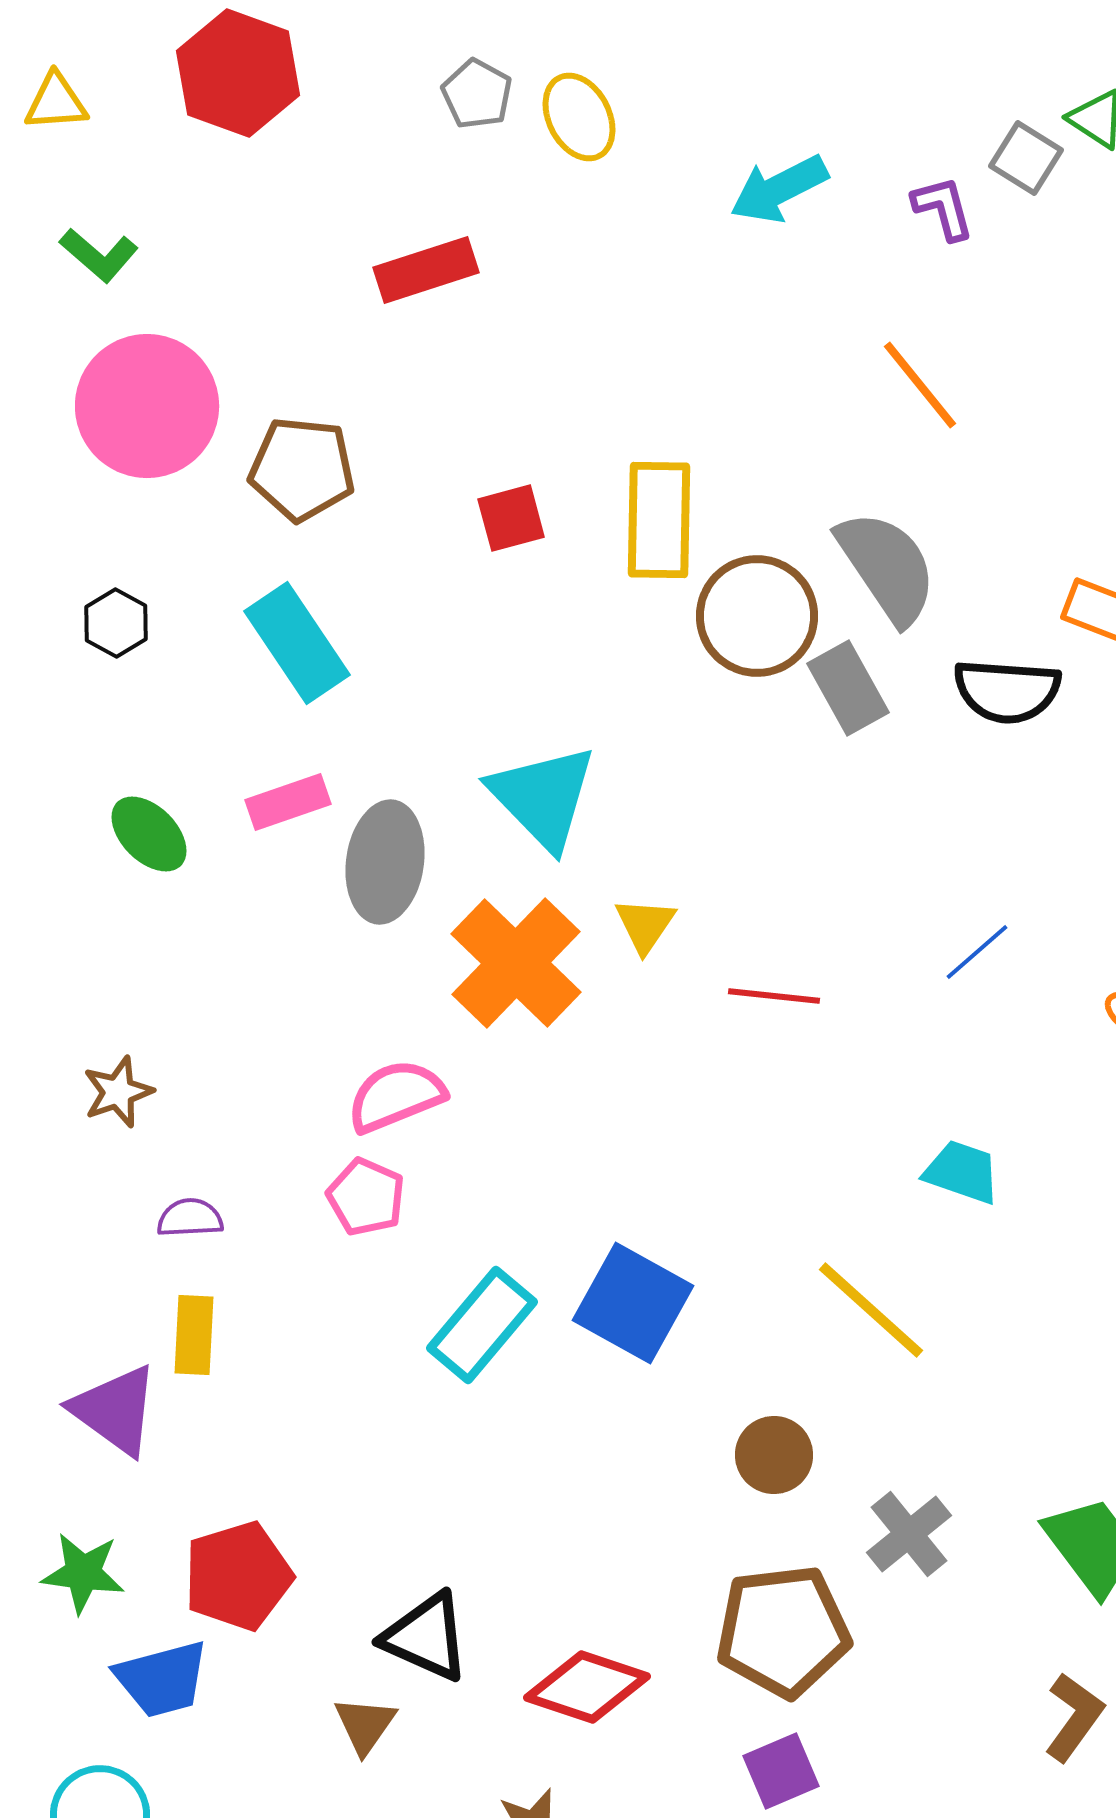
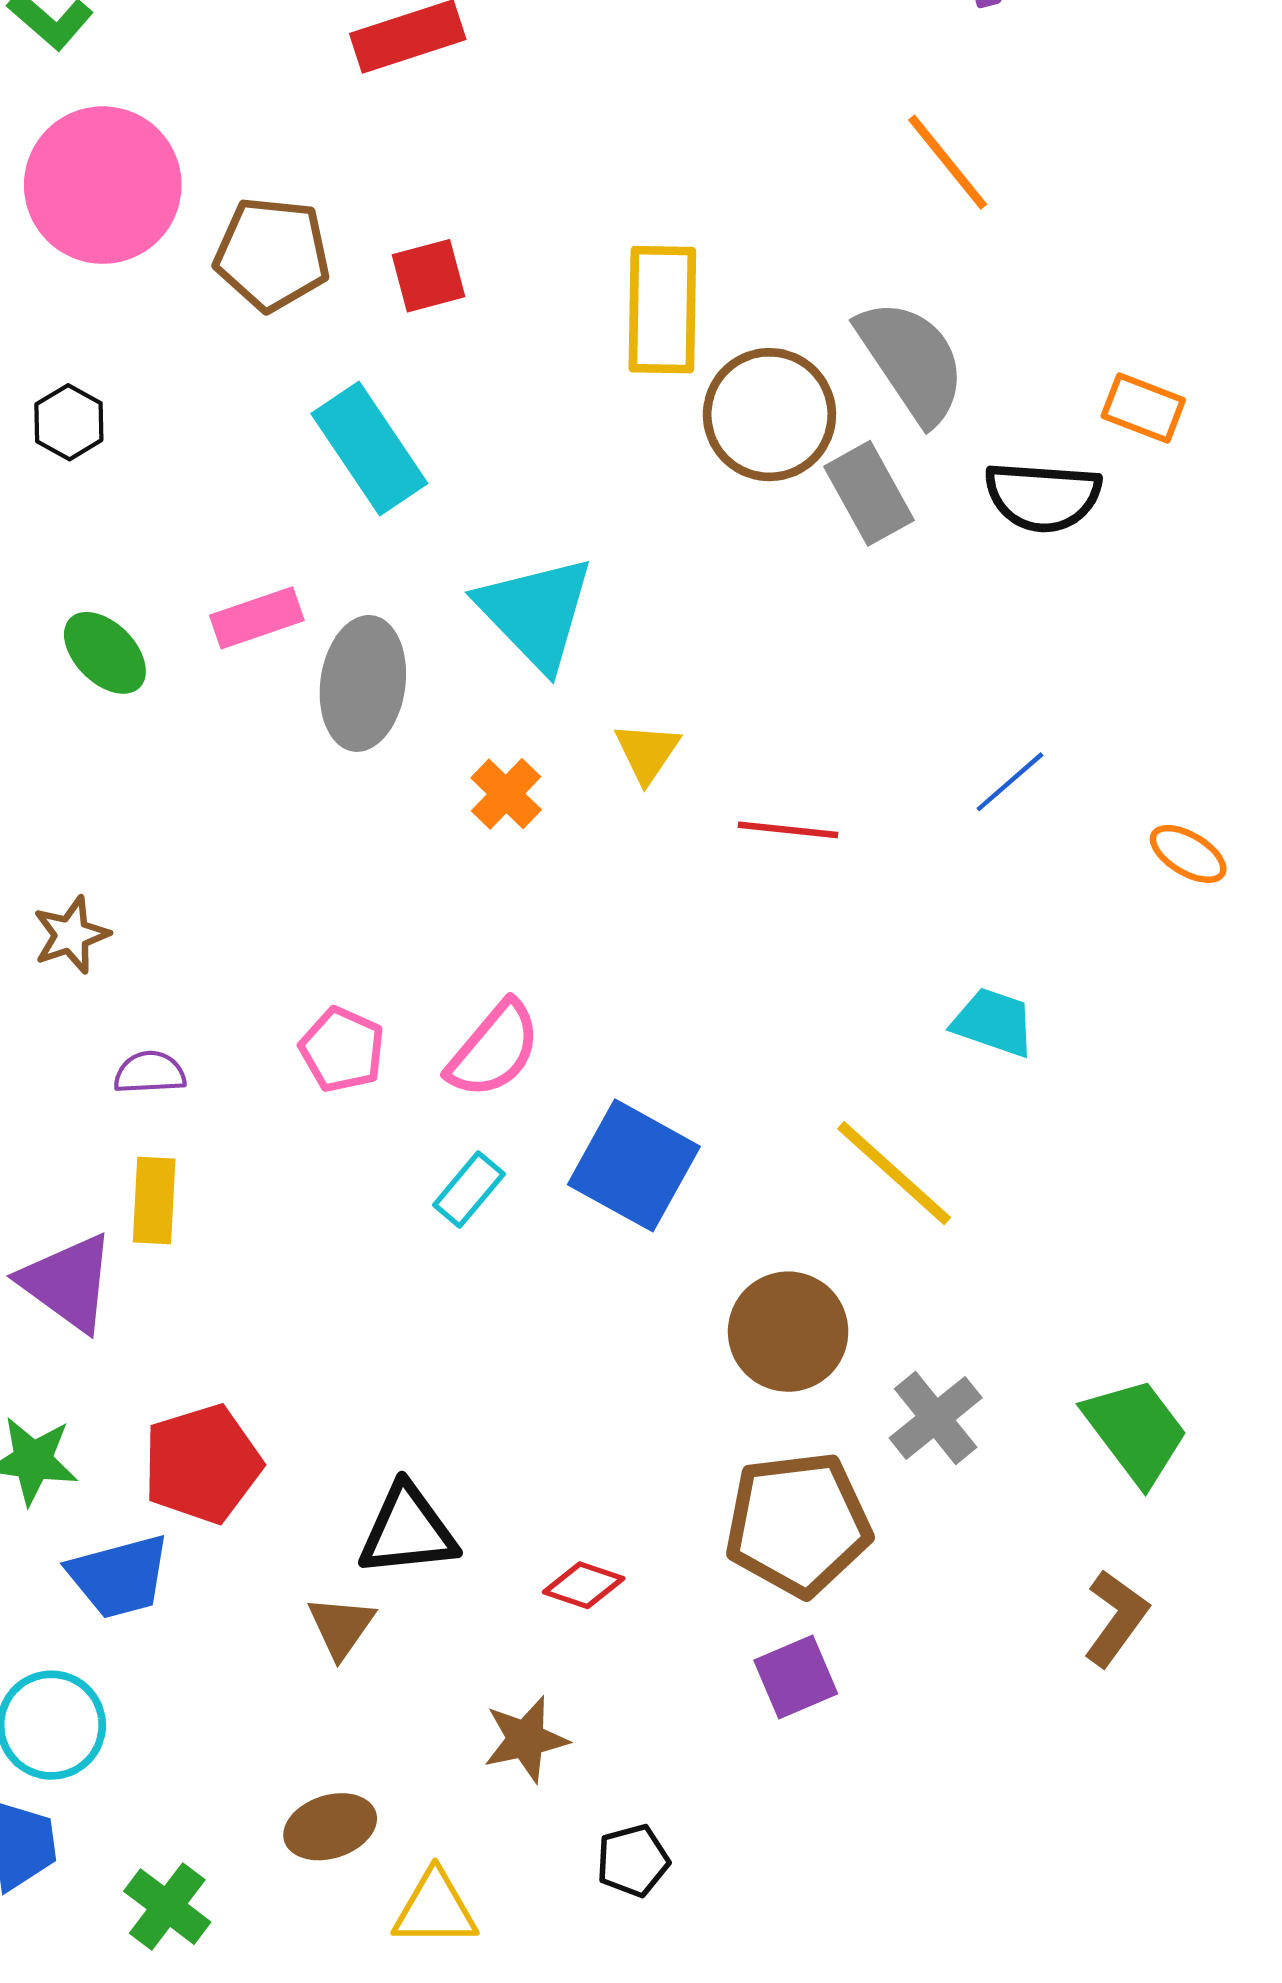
red square: (511, 518) -> (428, 276), moved
cyan rectangle: (297, 643) -> (369, 448), moved
orange cross: (516, 963) -> (506, 794), size x0.5
pink semicircle: (396, 1096) -> (494, 1050), moved, turned 152
cyan rectangle: (482, 1325) -> (469, 1190), size x0.6
brown circle: (774, 1455) -> (788, 1332), size x1.4
black triangle: (426, 1637) -> (408, 1531), turned -30
red diamond: (587, 1687) -> (584, 1585), size x0.6

